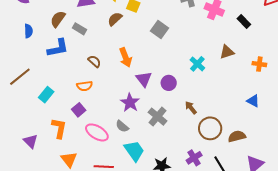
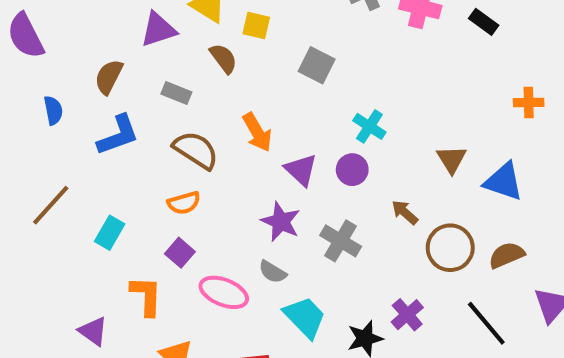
brown semicircle: (115, 19) -> (223, 58), turned 105
gray rectangle: (80, 29) -> (176, 93), moved
brown triangle: (227, 52) -> (452, 159), moved, turned -35
brown semicircle: (94, 61) -> (196, 150), size x1.6
cyan cross: (197, 64) -> (369, 126), moved
blue triangle: (253, 101) -> (504, 182), moved, size x1.5
purple cross: (194, 158) -> (407, 315), moved

